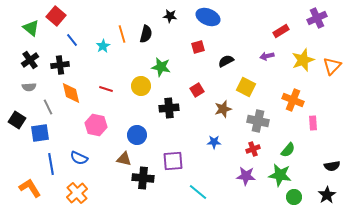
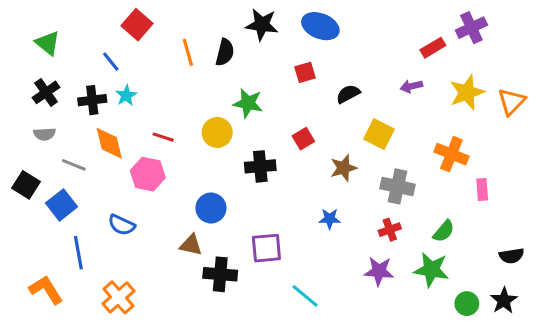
red square: (56, 16) -> (137, 25), moved
black star: (170, 16) -> (262, 25), size x1.5
purple cross: (317, 18) -> (471, 28), moved
cyan star: (103, 46) -> (126, 95), moved
gray line: (48, 107) -> (74, 165), turned -42
pink hexagon: (96, 125) -> (148, 174), moved
blue square: (40, 133) -> (61, 205), turned -30
blue semicircle: (79, 158) -> (122, 225), moved
green circle: (294, 197) -> (467, 304), moved

